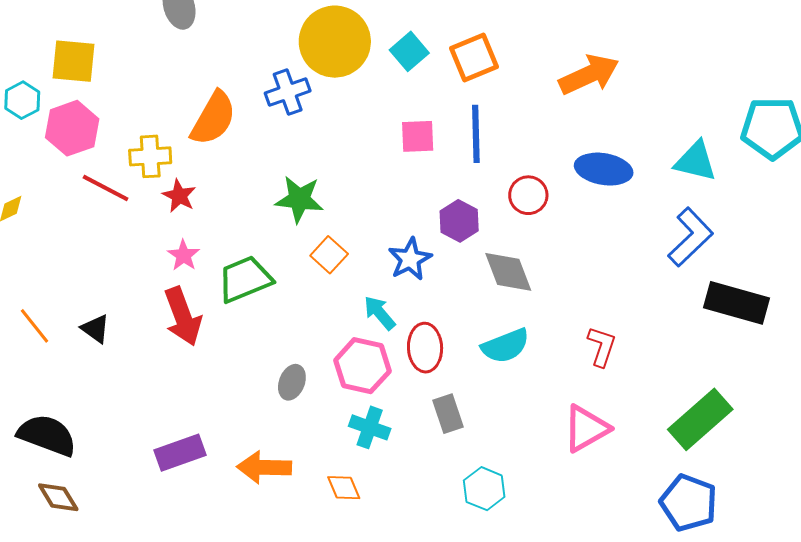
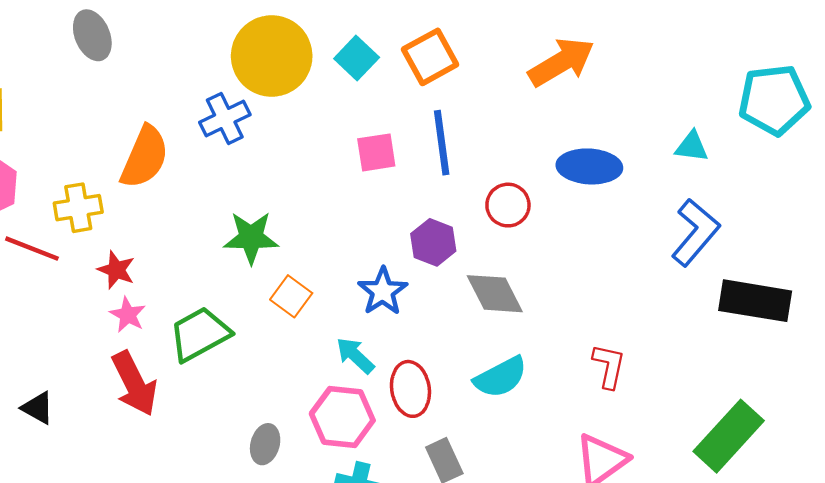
cyan triangle: (695, 161) -> (692, 146), size x0.7
red star: (179, 196) -> (116, 270), moved

